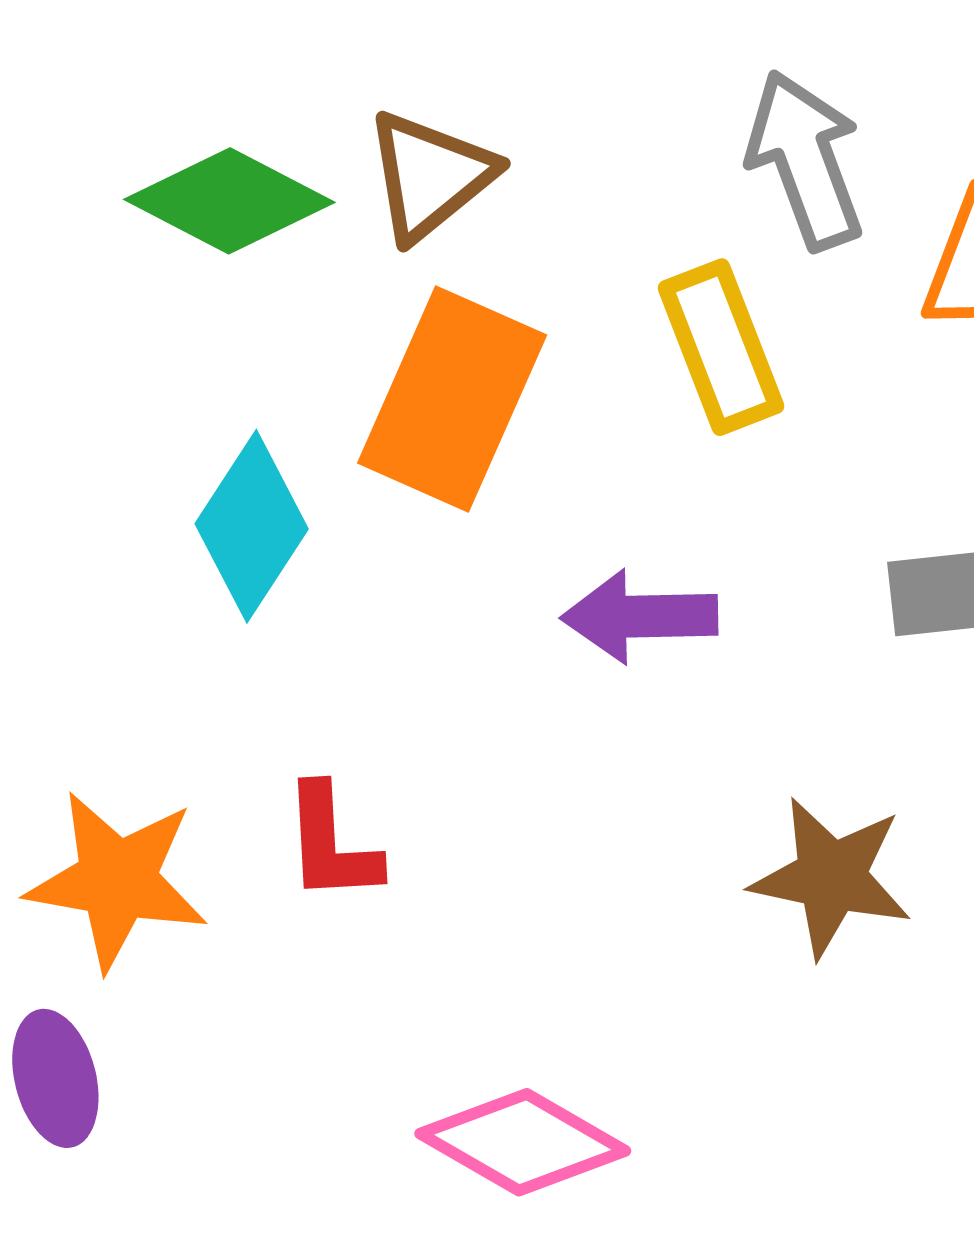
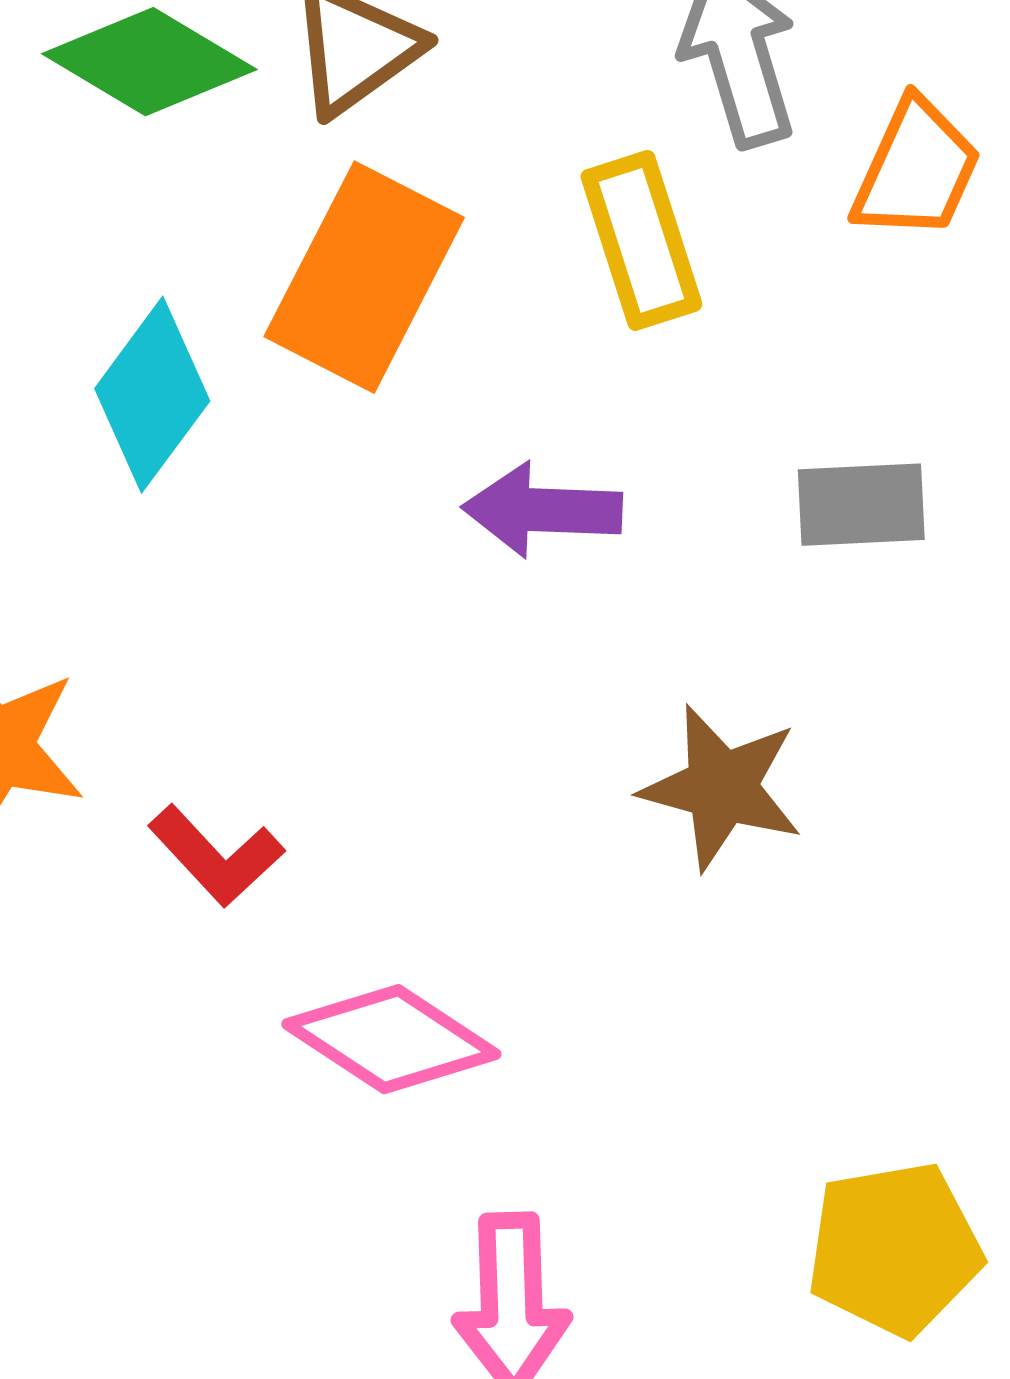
red L-shape: (331, 844) -> (216, 856), moved, turned -43

